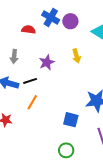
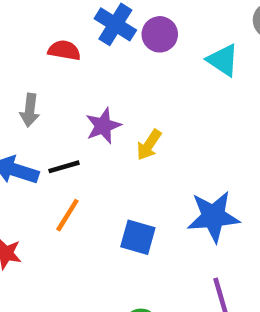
yellow arrow: (76, 56) -> (149, 145), moved, turned 48
blue square: (71, 120) -> (138, 237), moved

